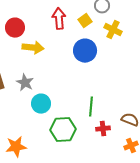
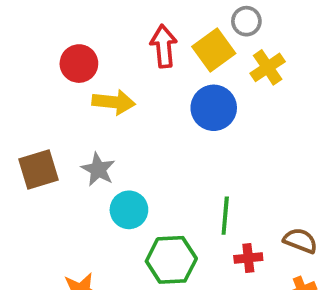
yellow square: (85, 21) -> (214, 50), size x1.5
yellow cross: (113, 30) -> (268, 67), turned 30

